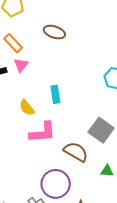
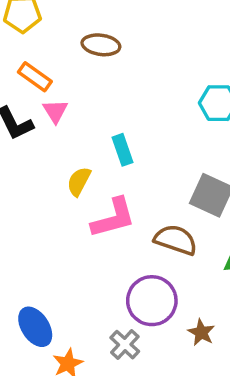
yellow semicircle: (27, 108) -> (79, 181), turned 78

